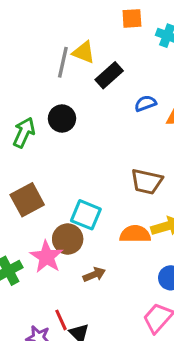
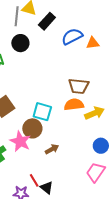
blue semicircle: (145, 103) -> (72, 36), size x1.5
black circle: (62, 119) -> (20, 43), moved
orange semicircle: (135, 234) -> (74, 105), moved

